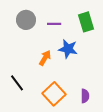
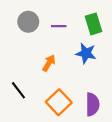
blue star: (68, 49) -> (86, 53), moved
purple semicircle: (85, 96) -> (92, 104), size x1.5

